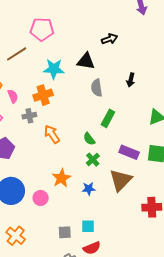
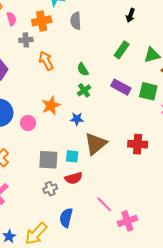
gray semicircle: (97, 88) -> (76, 21), moved
green rectangle: (108, 118) -> (122, 50), moved
brown triangle: (121, 180) -> (95, 144), moved
gray square: (65, 232) -> (48, 160), size x1.5

